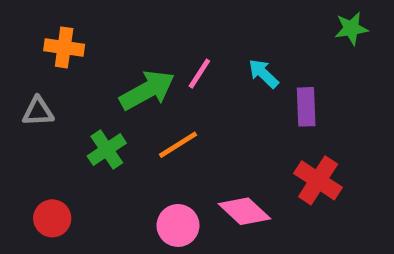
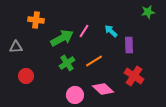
orange cross: (64, 47) -> (36, 20), moved
orange line: (178, 145) -> (94, 61), moved
green cross: (107, 150) -> (67, 63), moved
red circle: (52, 218) -> (26, 76), moved

